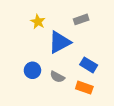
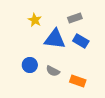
blue triangle: (59, 42) -> (55, 39), turned 35
blue rectangle: (89, 65) -> (81, 41), moved

